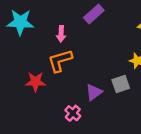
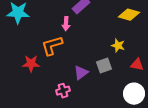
pink arrow: (61, 34) -> (66, 24), moved
pink cross: (73, 113) -> (63, 91), turned 32

